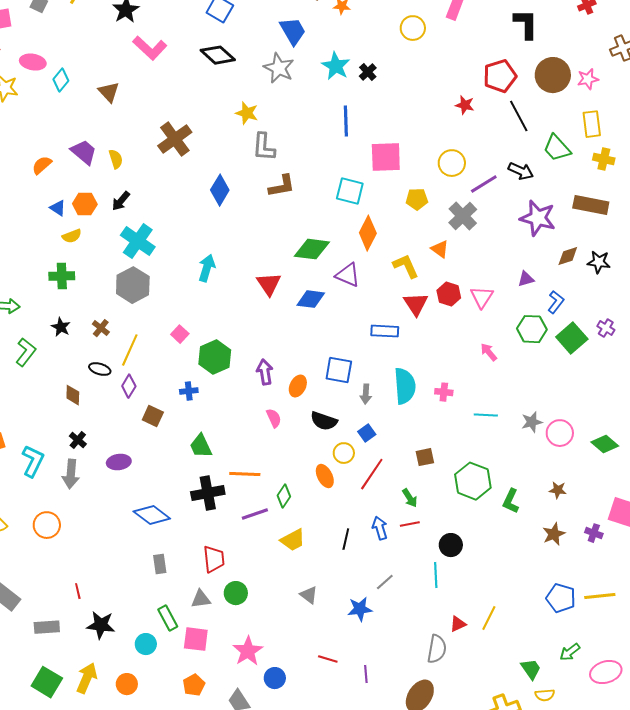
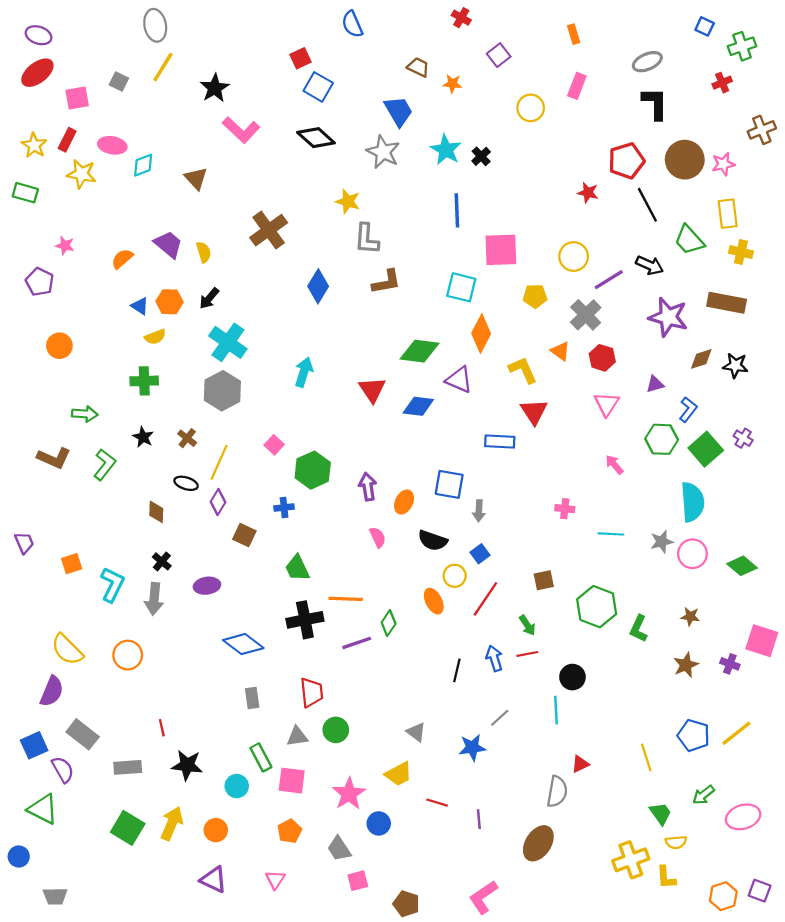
cyan diamond: (61, 80) -> (143, 165), turned 30
red hexagon: (449, 294) -> (602, 358), moved
cyan semicircle: (405, 386) -> (692, 502), moved
yellow trapezoid: (293, 540) -> (399, 774), moved
yellow line: (600, 596) -> (736, 733), turned -32
yellow line: (489, 618) -> (646, 757), moved, turned -45

